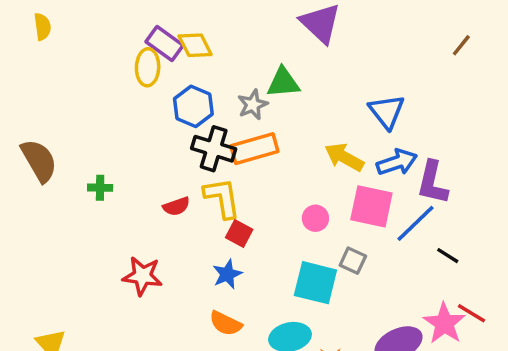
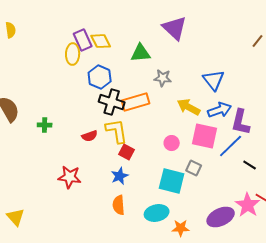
purple rectangle: (165, 44) -> (83, 40), turned 30
green triangle: (283, 83) -> (141, 53), moved
gray star: (253, 105) -> (163, 78), moved, turned 30
orange semicircle: (226, 323) -> (119, 205), turned 60

